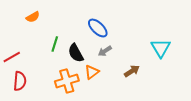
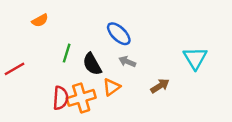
gray arrow: (105, 51) -> (127, 62), turned 56
red semicircle: (20, 81) -> (61, 98), moved

